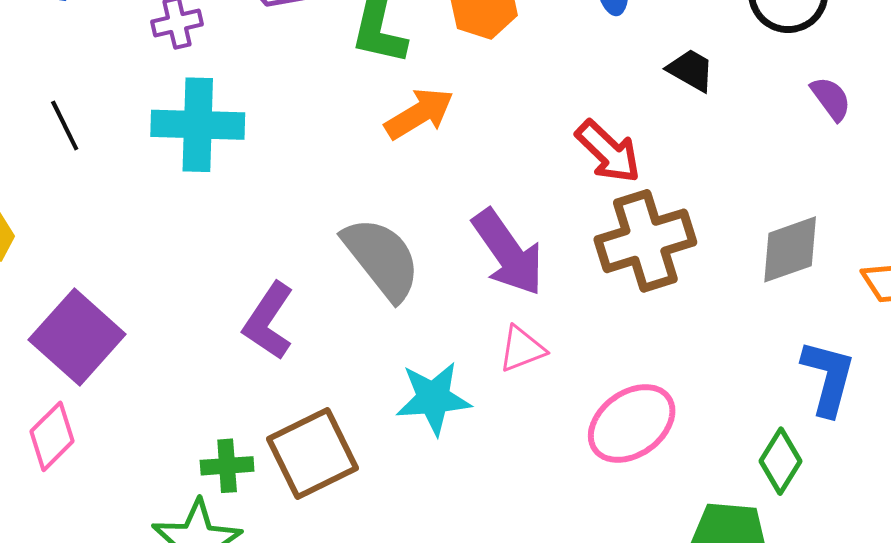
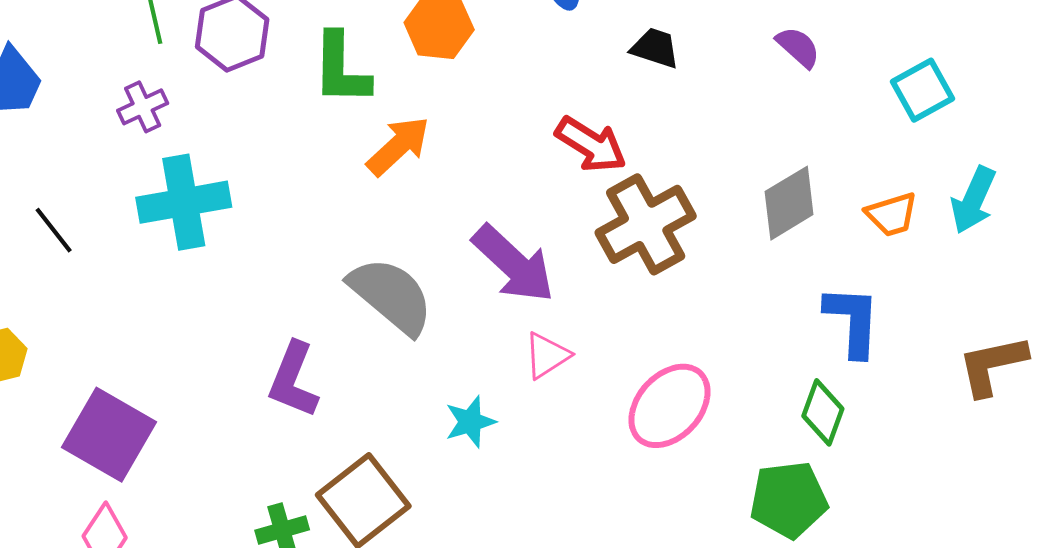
cyan star: (433, 398) -> (470, 422), size x0.7

